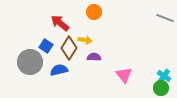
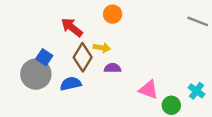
blue square: (46, 46) -> (44, 57), moved
pink triangle: (124, 75) -> (149, 90), turned -30
green circle: (161, 88) -> (171, 105), moved

